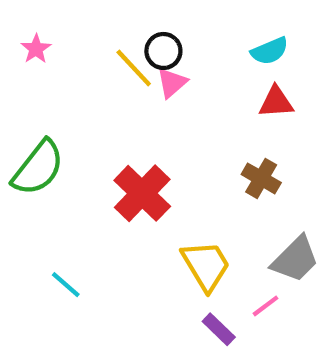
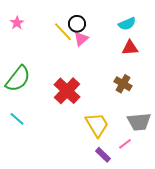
gray trapezoid: (295, 259) -> (139, 122), turned 40
cyan line: (66, 285) -> (17, 119), moved

